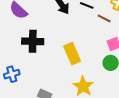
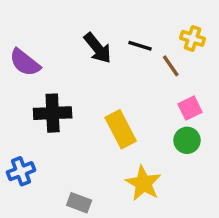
brown line: (104, 18) -> (171, 66), turned 32

